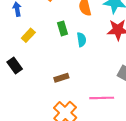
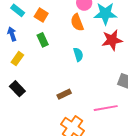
green rectangle: (62, 28) -> (43, 40), moved
yellow rectangle: (28, 35) -> (17, 59), moved

